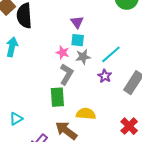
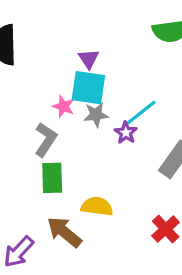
cyan square: (78, 40) -> (88, 88), size x1.6
gray L-shape: (66, 74) -> (46, 140), moved
purple star: (105, 76) -> (126, 133), moved

